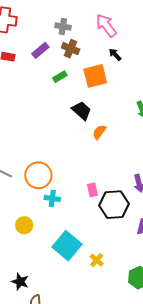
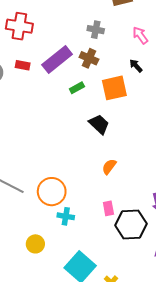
pink arrow: (106, 26) -> (140, 35), moved, size x0.7
gray cross: (63, 27) -> (96, 30), moved
purple rectangle: (40, 50) -> (57, 59), size x1.6
orange semicircle: (99, 132) -> (109, 167), moved

